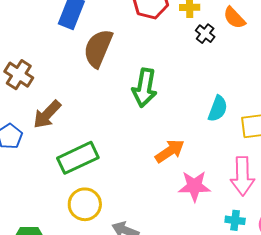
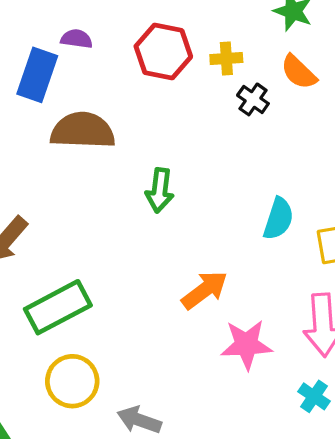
brown semicircle: (98, 48) -> (83, 131), turned 72
green arrow: (144, 88) -> (160, 190), size x0.7
cyan cross: (235, 220) -> (314, 396), turned 30

